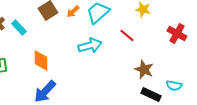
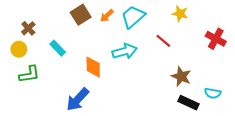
cyan rectangle: (19, 28) -> (58, 48), moved
orange diamond: (41, 60) -> (93, 67), moved

